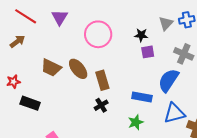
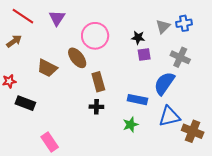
brown ellipse: (78, 69) -> (77, 58), moved
black cross: (101, 105) -> (96, 107), turned 32

